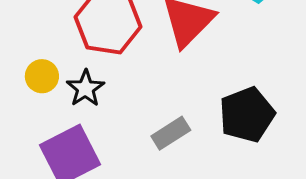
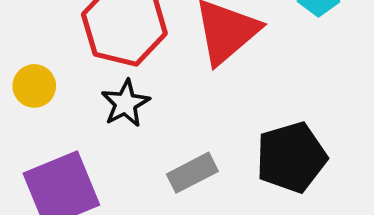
black star: (85, 88) -> (125, 103), moved

